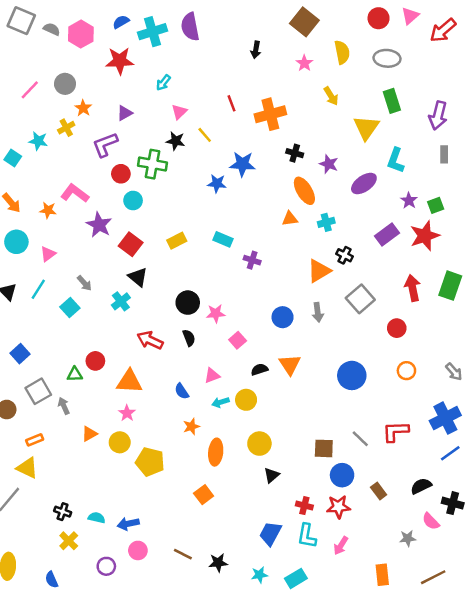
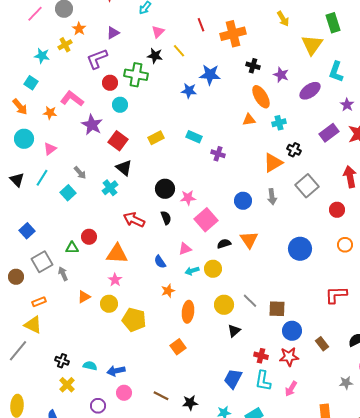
cyan square: (13, 158) -> (31, 83), moved
pink square: (238, 340) -> (206, 220), size x1.6
gray line: (360, 439) -> (250, 301), moved

